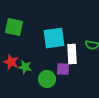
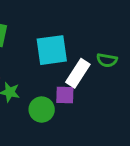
white rectangle: (72, 54) -> (78, 73), turned 36

